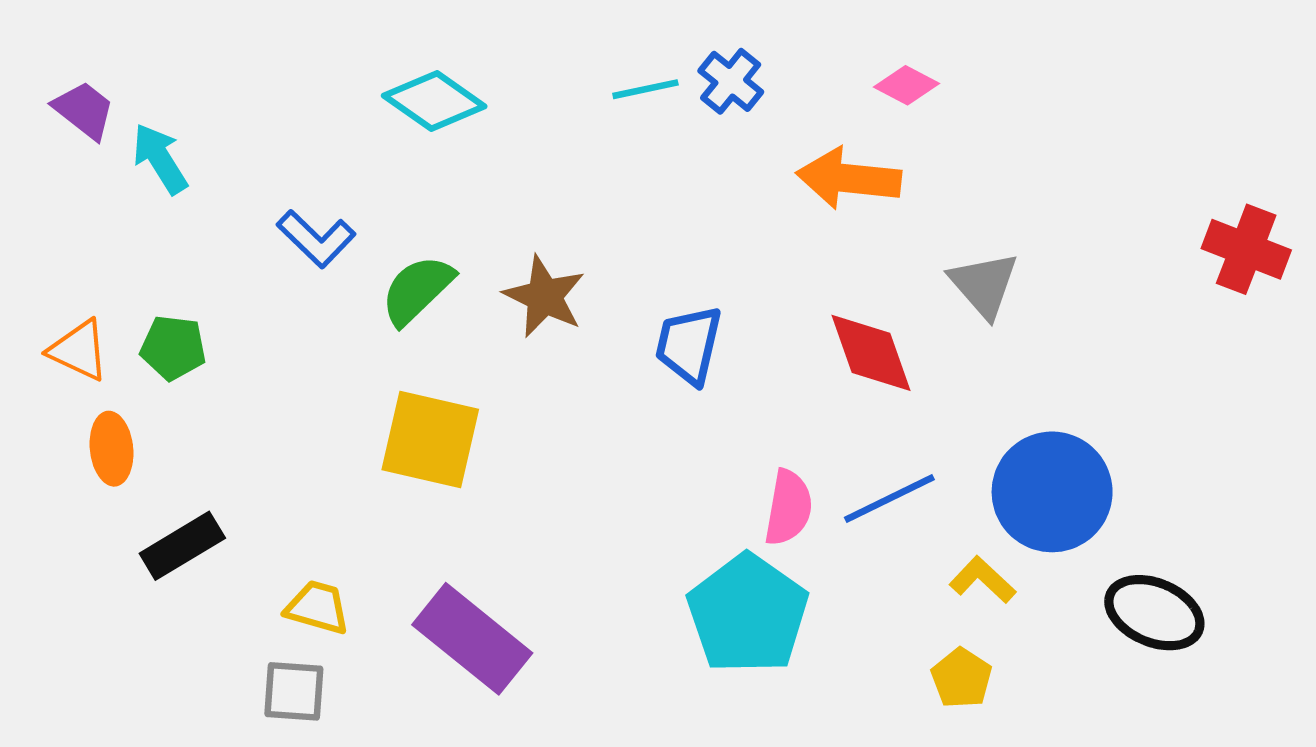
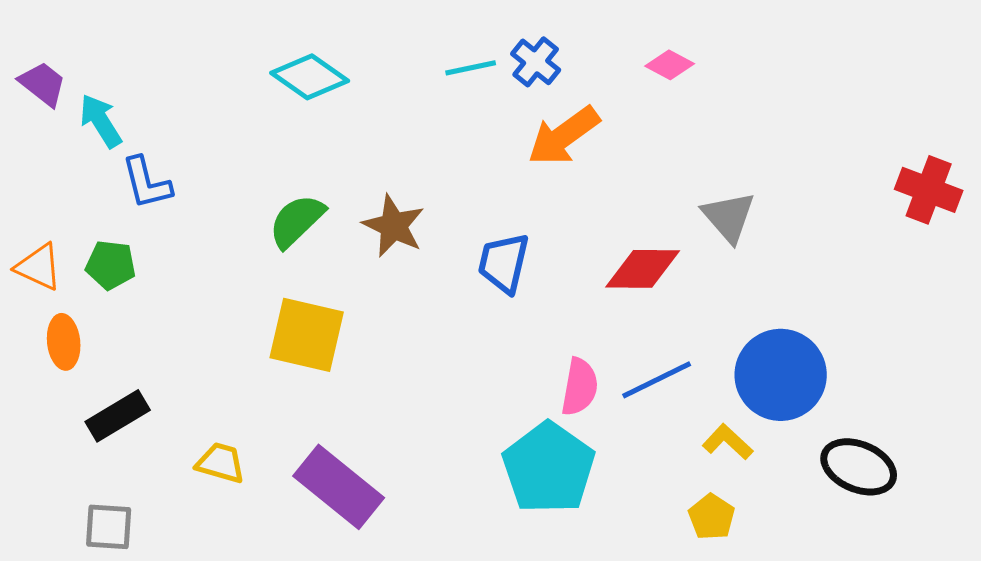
orange arrow: (849, 178) -> (564, 136), moved, turned -42
blue L-shape: (316, 239) -> (147, 183), moved, turned 32
red diamond: (871, 353) -> (643, 269), turned -70
gray square: (294, 691) -> (109, 527), moved

